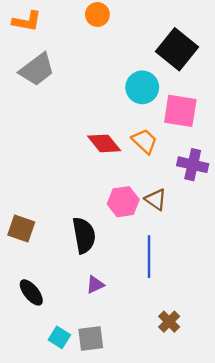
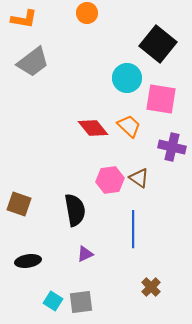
black ellipse: (31, 292) -> (28, 261), turned -60

